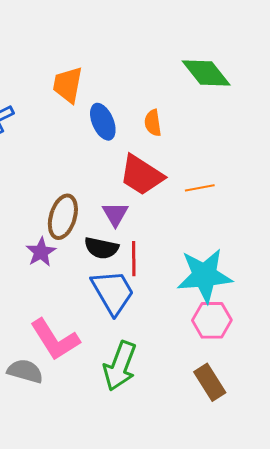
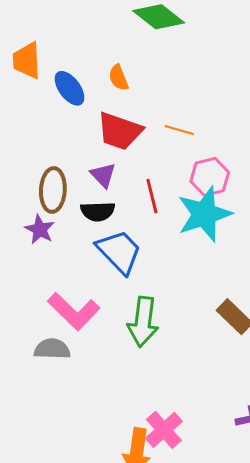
orange line: (200, 188) -> (179, 130), turned 40
red line: (134, 259) -> (152, 196), moved
pink hexagon: (212, 320) -> (210, 177), moved

